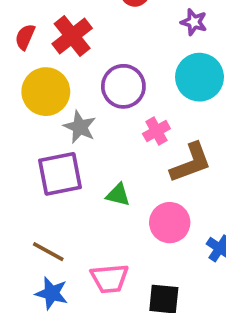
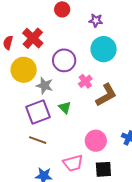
green triangle: (118, 195) -> (65, 107), moved, turned 40
pink circle: (170, 223) -> (96, 141), moved
brown line: (48, 252) -> (38, 140), moved

